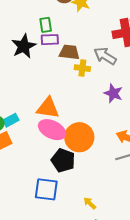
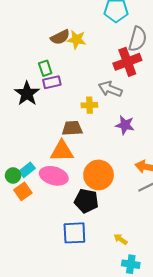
brown trapezoid: (69, 52) -> (72, 128), moved
pink ellipse: (52, 130) -> (54, 176), moved

